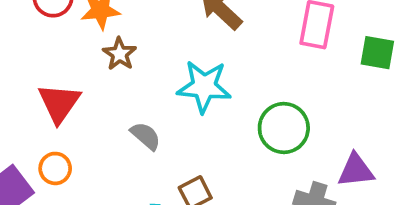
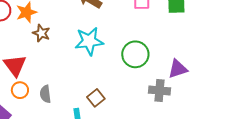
gray semicircle: (146, 136) -> (45, 94), moved, turned -126
orange circle: (55, 168) -> (20, 90), moved

